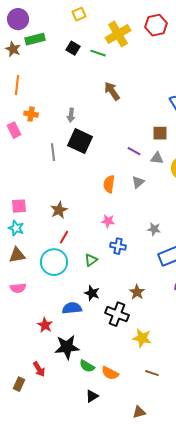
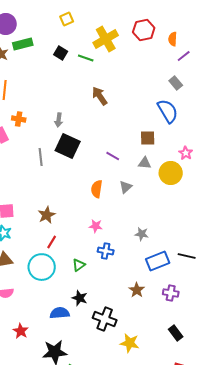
purple line: (134, 151) -> (113, 156), moved
brown star: (137, 292) -> (137, 290), moved
red star: (45, 325) -> (21, 331), moved

